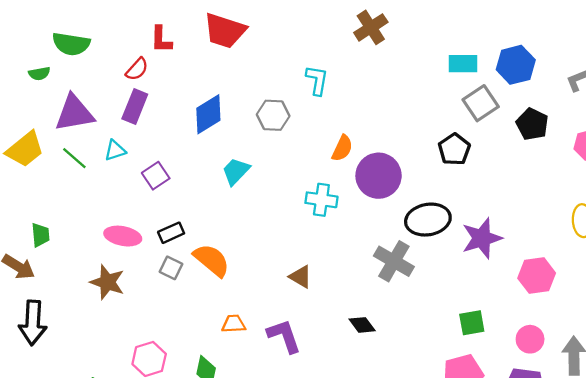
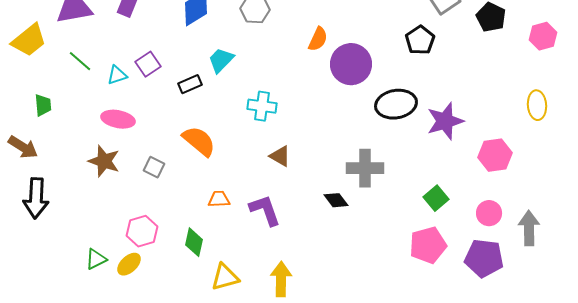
cyan triangle: (115, 150) -> (117, 75), moved
green line: (74, 158) -> (80, 61), moved
cyan cross: (321, 200) -> (262, 106), moved
black rectangle: (171, 233) -> (190, 84), moved
green trapezoid: (40, 235) -> (43, 105), moved
gray cross: (394, 261) -> (365, 168), moved, turned -30
gray square: (171, 268) -> (154, 167), moved
green square: (472, 323) -> (436, 198), turned -30

